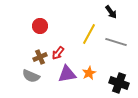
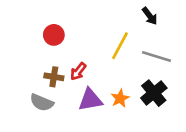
brown cross: (40, 57) -> (54, 77), turned 32
black cross: (119, 83) -> (154, 93), moved, turned 30

